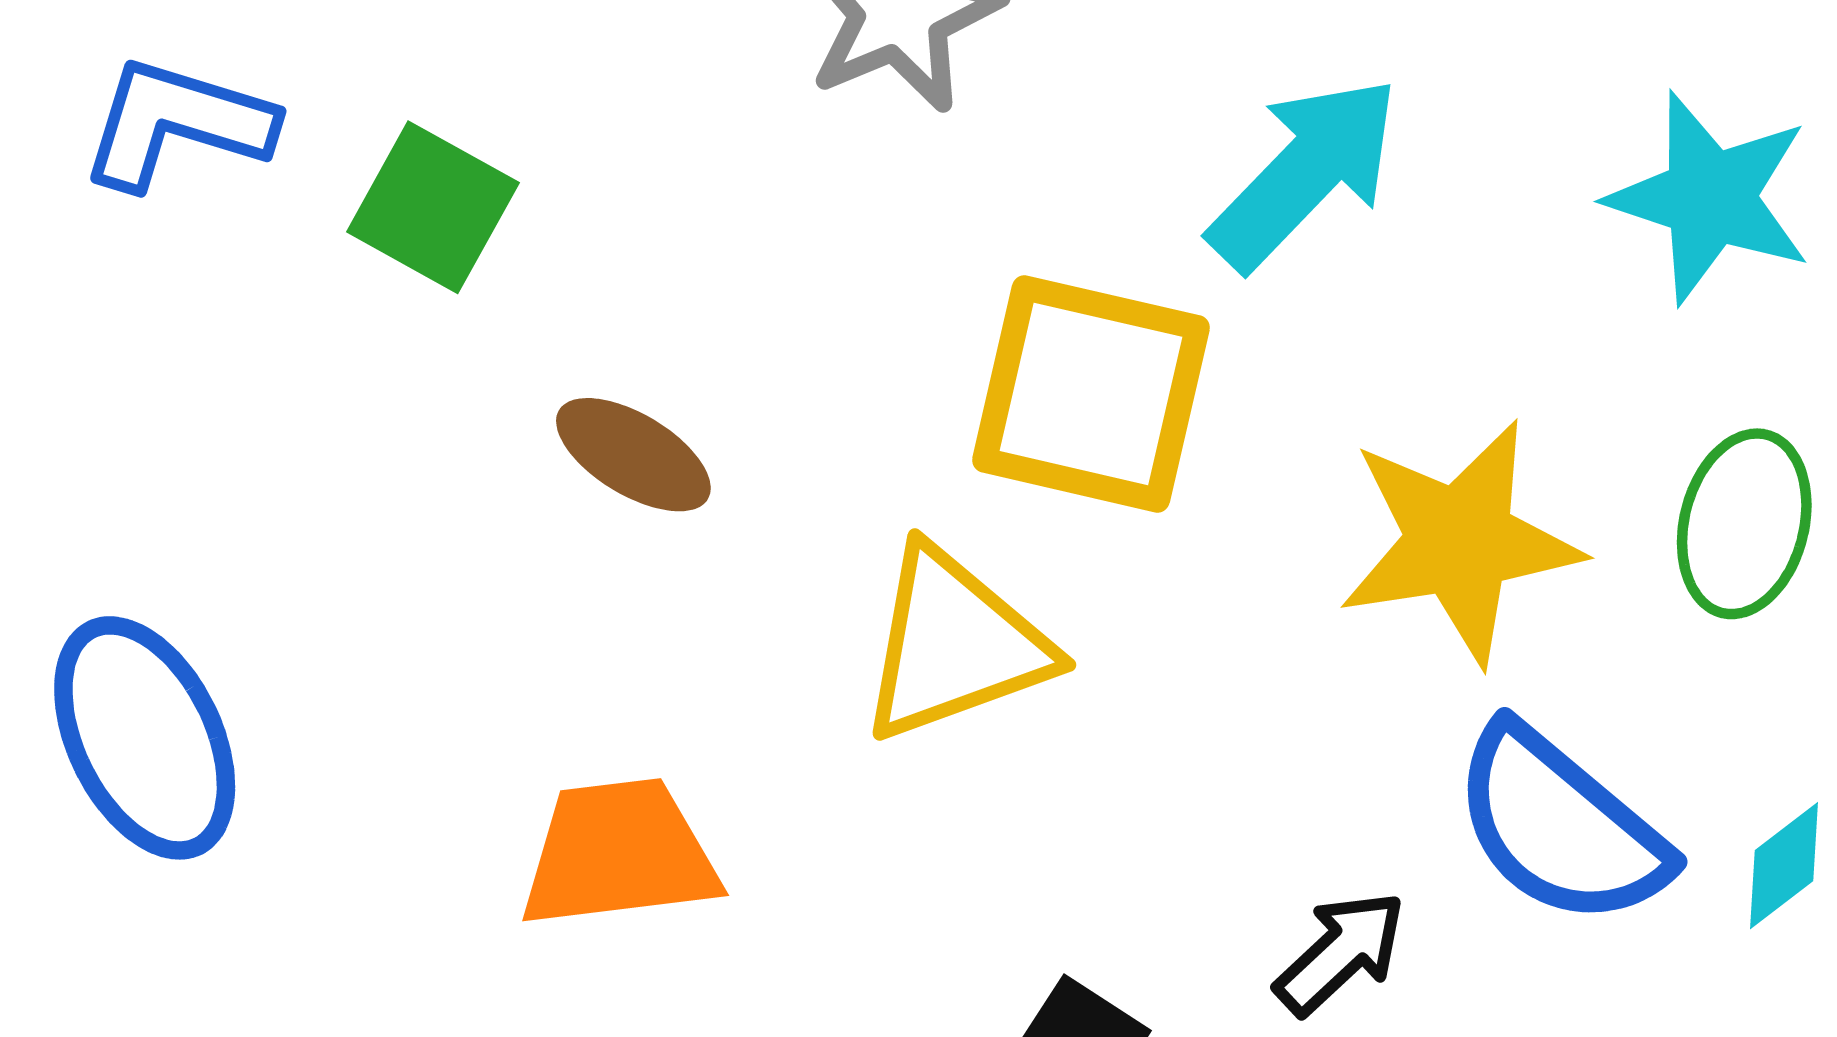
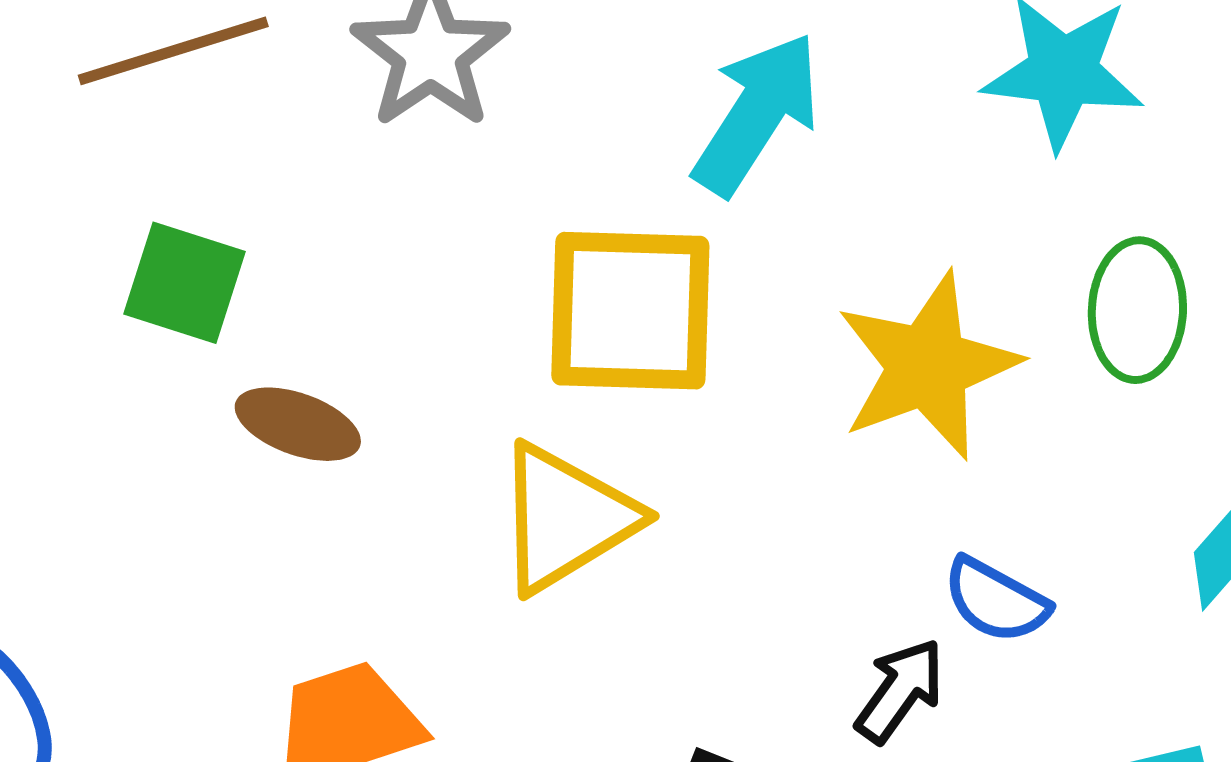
green square: (433, 207) -> (185, 283), moved
blue semicircle: (1560, 826) -> (996, 600), moved, size x0.6

